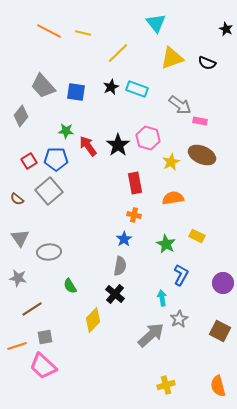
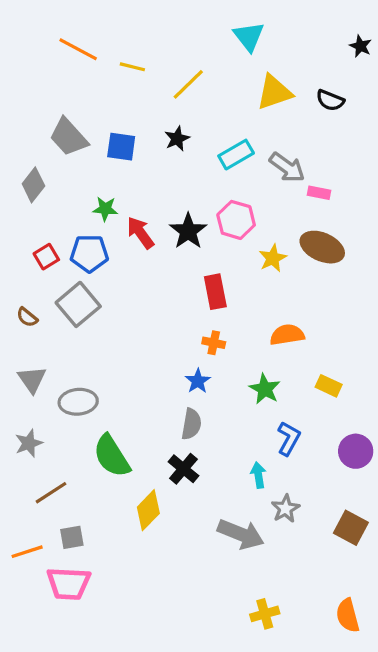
yellow line: (83, 33) -> (132, 67), moved
cyan rectangle: (137, 89) -> (236, 155), moved, turned -50
orange semicircle: (173, 198) -> (287, 335), moved
yellow rectangle: (197, 236) -> (329, 386), moved
gray star: (18, 278) -> (29, 443), turned -30
green semicircle: (70, 286) -> (112, 456), size x1.8
gray arrow: (151, 335) -> (241, 534), turned 64
pink trapezoid: (43, 366) -> (69, 584), turned -40

